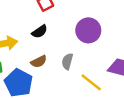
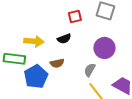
gray semicircle: (67, 61) -> (90, 70), moved

